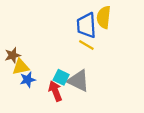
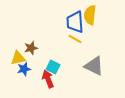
brown star: (13, 55) -> (31, 48), moved
gray triangle: (78, 81) -> (94, 66), moved

